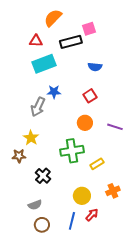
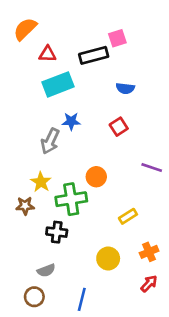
orange semicircle: (53, 18) -> (25, 29), moved
orange circle: (85, 123) -> (96, 177), moved
green cross: (72, 151) -> (71, 199), moved
black cross: (43, 176) -> (57, 232), turned -35
red arrow: (92, 215) -> (149, 284), moved
blue line: (72, 221) -> (82, 299), moved
brown circle: (42, 225) -> (34, 297), moved

